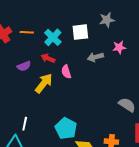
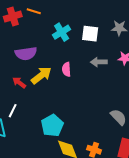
orange line: (27, 32) -> (34, 11), moved
red arrow: (48, 58) -> (19, 83), moved
purple semicircle: (24, 66) -> (26, 53), size x1.5

